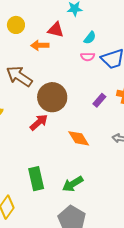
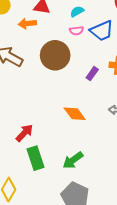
cyan semicircle: (90, 38) -> (77, 11), turned -152
brown circle: (52, 97) -> (55, 55), moved
red arrow: (39, 122) -> (24, 133), moved

